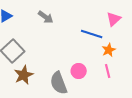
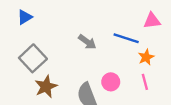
gray arrow: (46, 17) -> (87, 42), moved
pink triangle: (114, 19) -> (152, 21), turned 35

